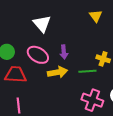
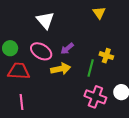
purple arrow: (64, 52) -> (67, 49), turned 56
green line: (87, 71) -> (91, 68), turned -72

